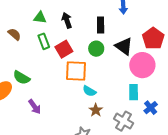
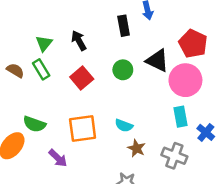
green triangle: (40, 18) -> (44, 43), turned -48
black rectangle: (101, 25) -> (124, 26), moved
green rectangle: (44, 41) -> (41, 69), moved
orange square: (76, 71) -> (83, 129), moved

